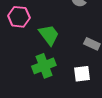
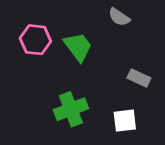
green trapezoid: (49, 35) -> (78, 47), moved

